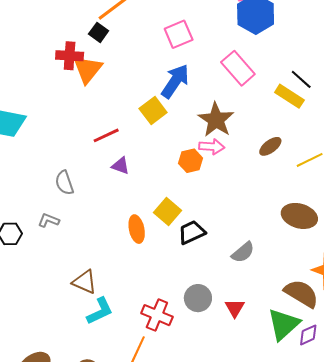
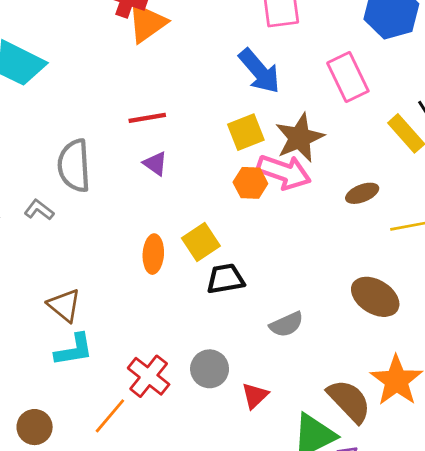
blue arrow: (175, 81) -> (259, 71), turned 90
yellow square: (153, 111) -> (246, 132), moved
pink arrow: (212, 147) -> (284, 172), size x1.5
gray semicircle: (64, 183) -> (74, 166), size x1.5

